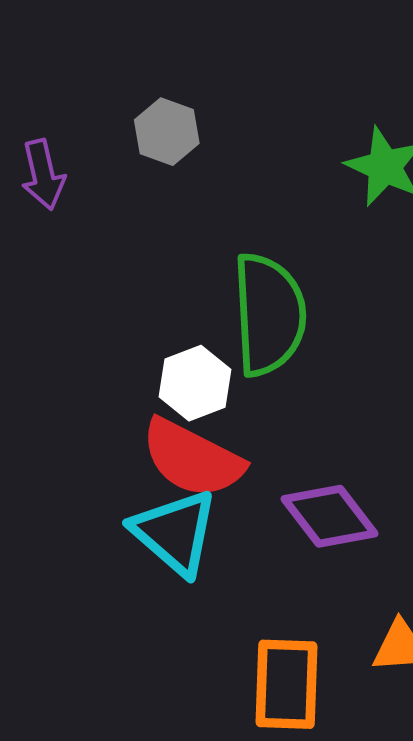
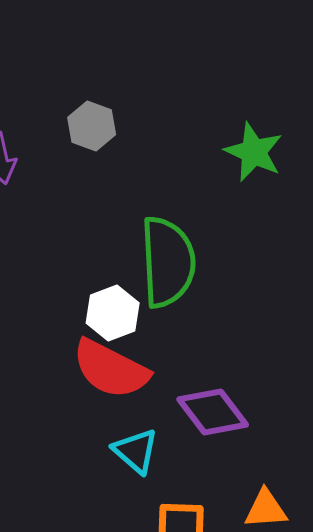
cyan triangle: (175, 532) -> (136, 451), moved, size x0.7

